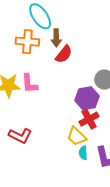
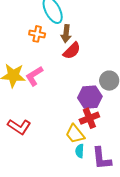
orange cross: (27, 42) -> (37, 34), size x0.7
pink L-shape: (29, 84) -> (34, 76), turned 55

